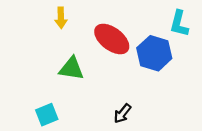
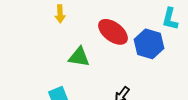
yellow arrow: (61, 18) -> (60, 14), moved

